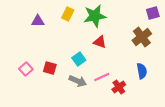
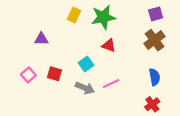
purple square: (153, 13) -> (156, 14), moved
purple triangle: (38, 21) -> (41, 39), moved
red cross: (119, 87) -> (152, 104), moved

